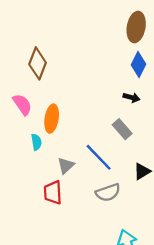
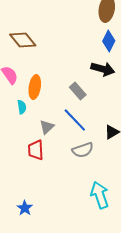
brown diamond: (38, 63) -> (23, 40), turned -60
black arrow: (131, 97) -> (103, 69), size x1.6
gray rectangle: (122, 129) -> (78, 91), moved

